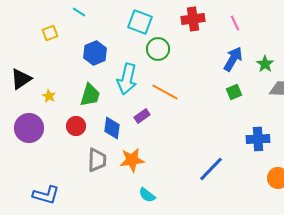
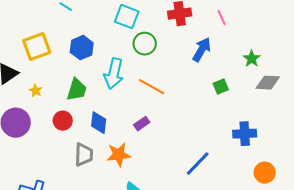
yellow square: (50, 33) -> (37, 47), moved, size x1.8
blue arrow: (233, 59) -> (202, 50), moved
purple rectangle: (142, 116) -> (142, 124), moved

